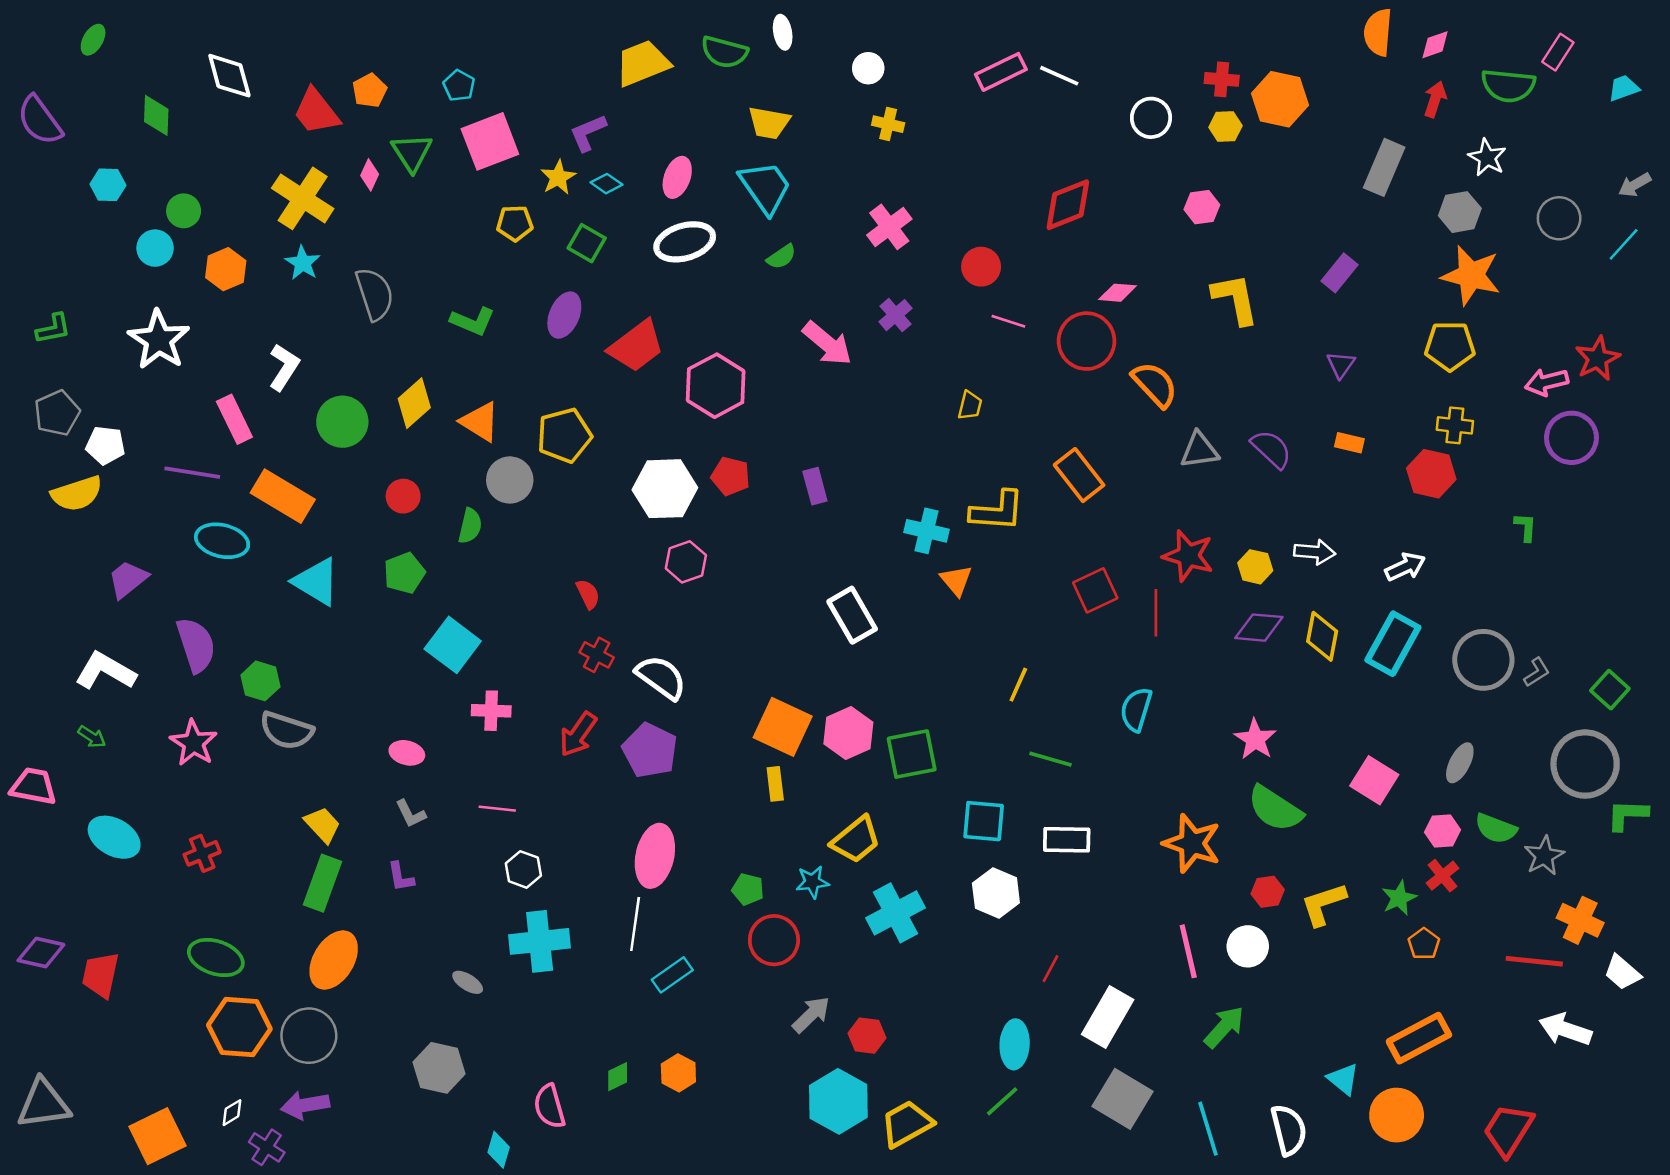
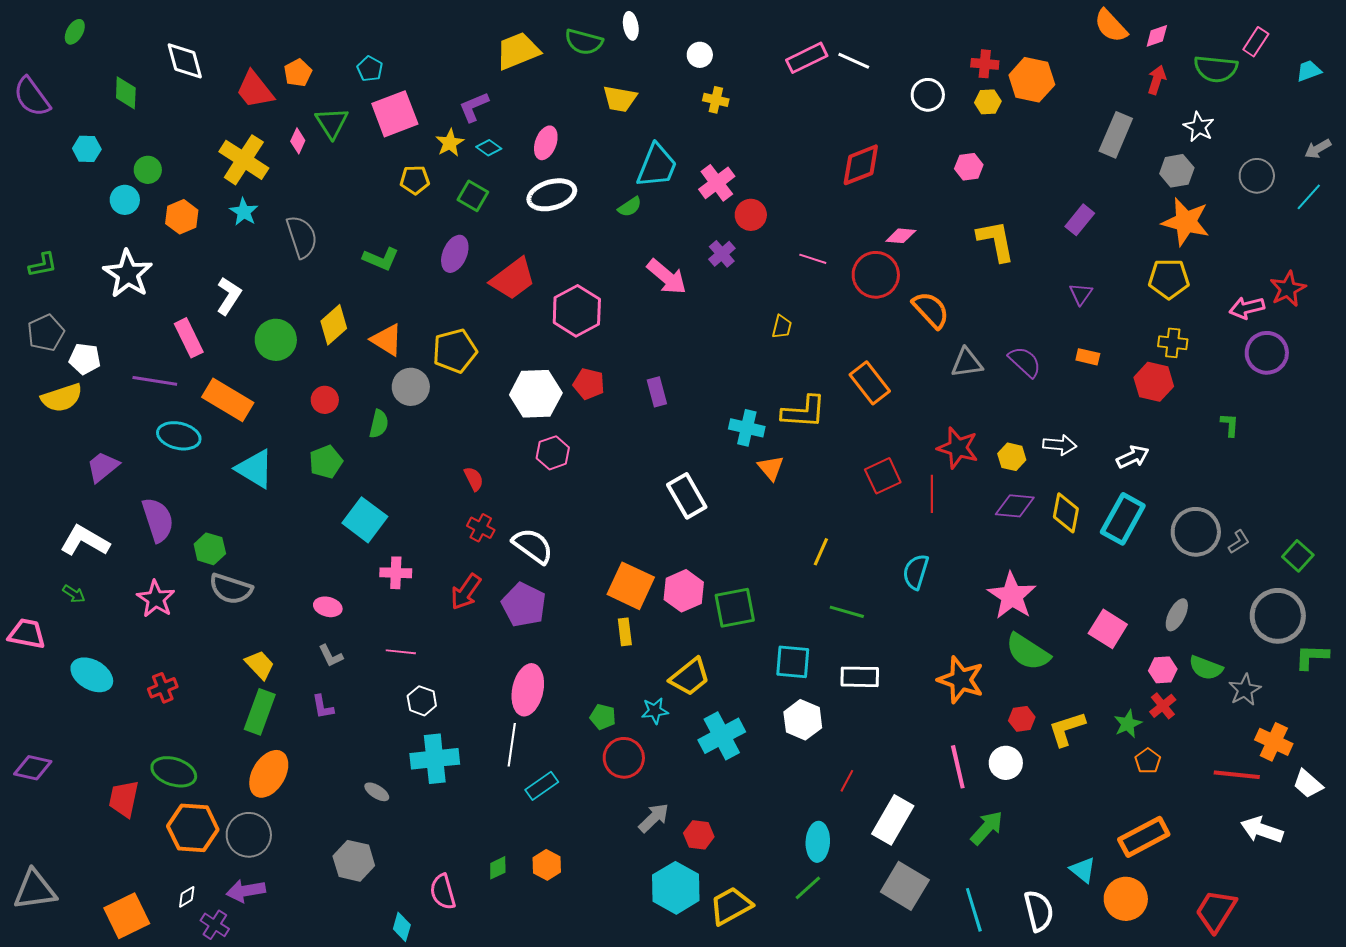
orange semicircle: (1378, 32) -> (1111, 26), turned -48
cyan trapezoid: (765, 187) -> (657, 166), moved, turned 57
red circle: (981, 267) -> (751, 215), moved
pink star: (1255, 739) -> (1012, 596), size x1.4
red trapezoid: (100, 975) -> (124, 799), moved

